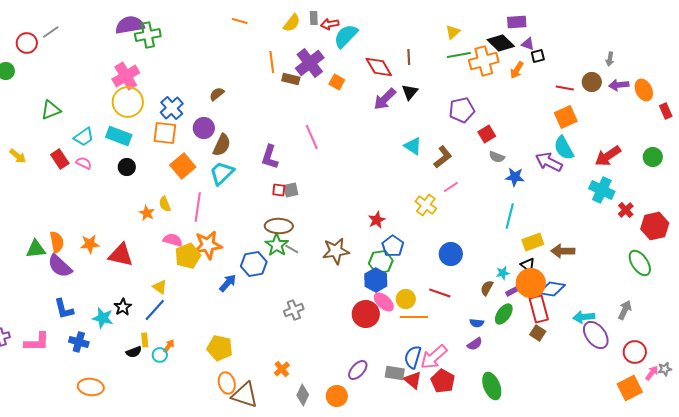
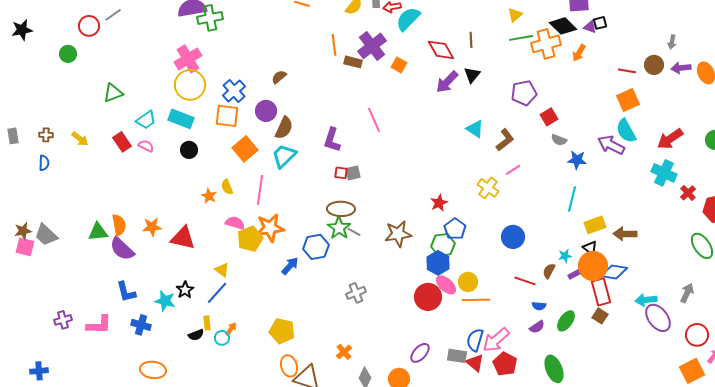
black square: (538, 56) -> (600, 23), moved
red line: (440, 293) -> (525, 281), moved
green ellipse: (504, 314) -> (566, 321), moved

